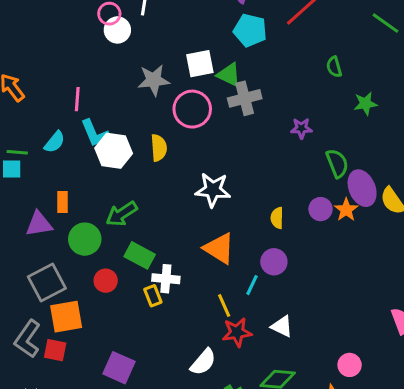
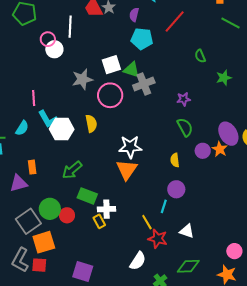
green semicircle: (337, 163) -> (185, 127), moved
green circle: (85, 239) -> (50, 209), moved
orange triangle: (219, 248) -> (127, 170), moved, turned 40
red star: (237, 332) -> (158, 239), turned 30

